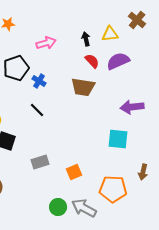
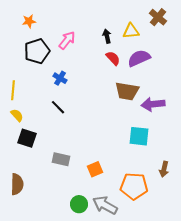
pink arrow: (46, 43) -> (67, 40), turned -36
black pentagon: (16, 68) -> (37, 51), moved
brown trapezoid: (83, 87) -> (127, 91), moved
gray rectangle: (40, 162) -> (61, 159), turned 30

